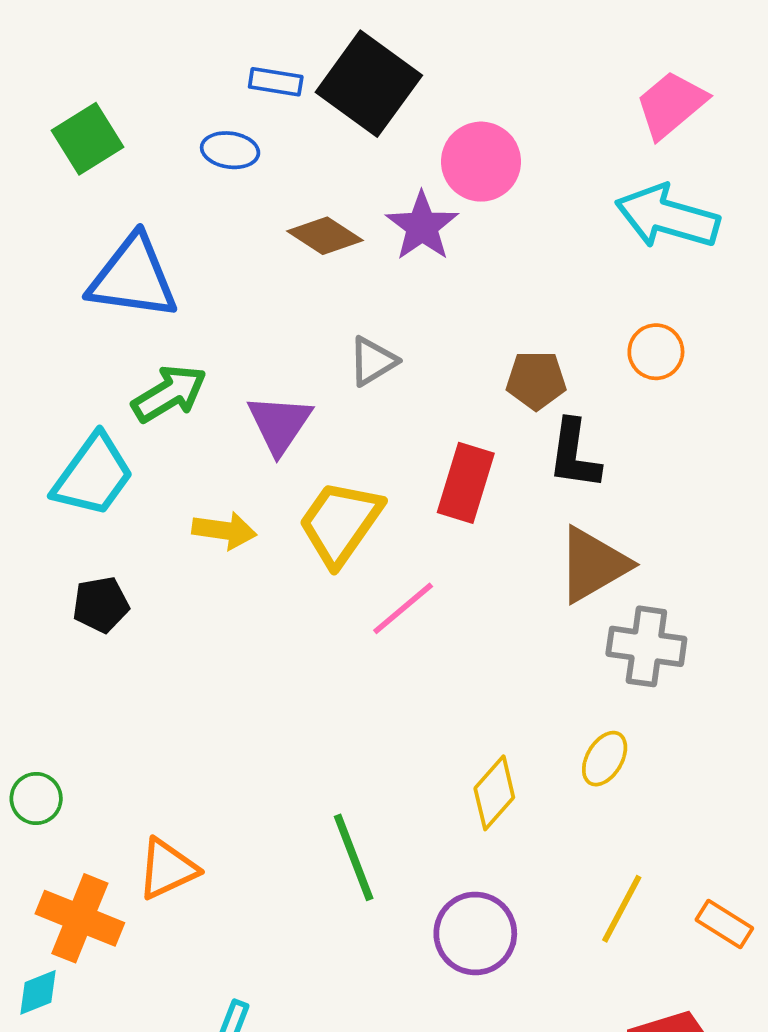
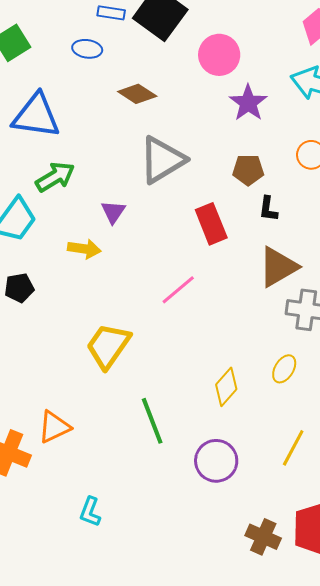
purple star: (422, 226) -> (248, 103), moved
gray triangle: (373, 361) -> (162, 160), size x1.8
purple triangle: (279, 424) -> (113, 212), moved, size x0.7
black L-shape: (574, 454) -> (268, 209), size x0.7
red rectangle: (466, 483) -> (211, 224), turned -39
yellow trapezoid: (340, 523) -> (108, 346), moved

